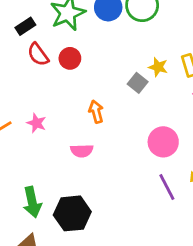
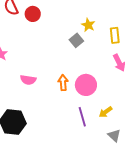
yellow star: (158, 67) -> (88, 25), moved
orange arrow: (96, 112) -> (63, 83), moved

